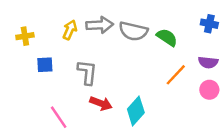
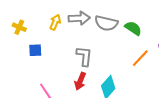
yellow cross: (25, 36) -> (19, 27), turned 32
gray L-shape: (87, 72) -> (84, 56), moved
red arrow: (101, 103) -> (80, 81), turned 90

